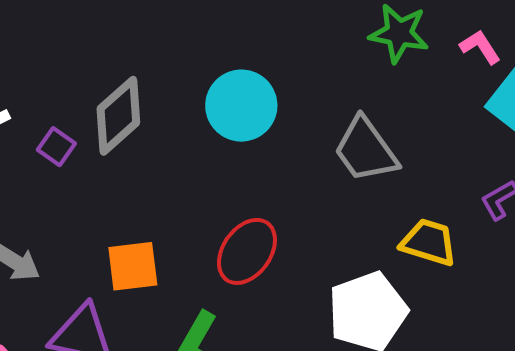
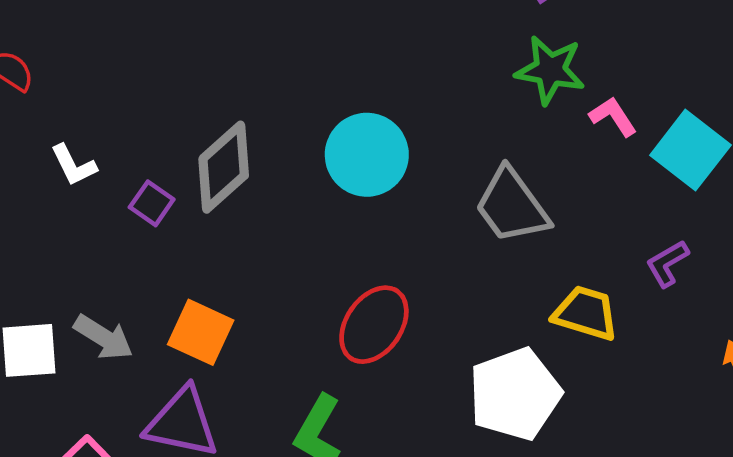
pink L-shape: (480, 47) -> (613, 116), moved
orange square: (133, 266) -> (201, 332), moved, turned 32

